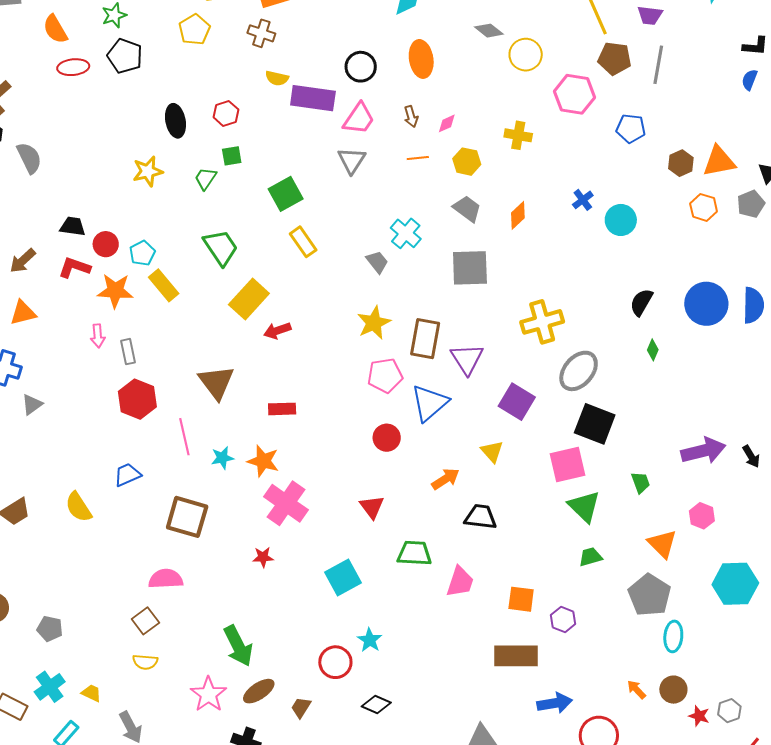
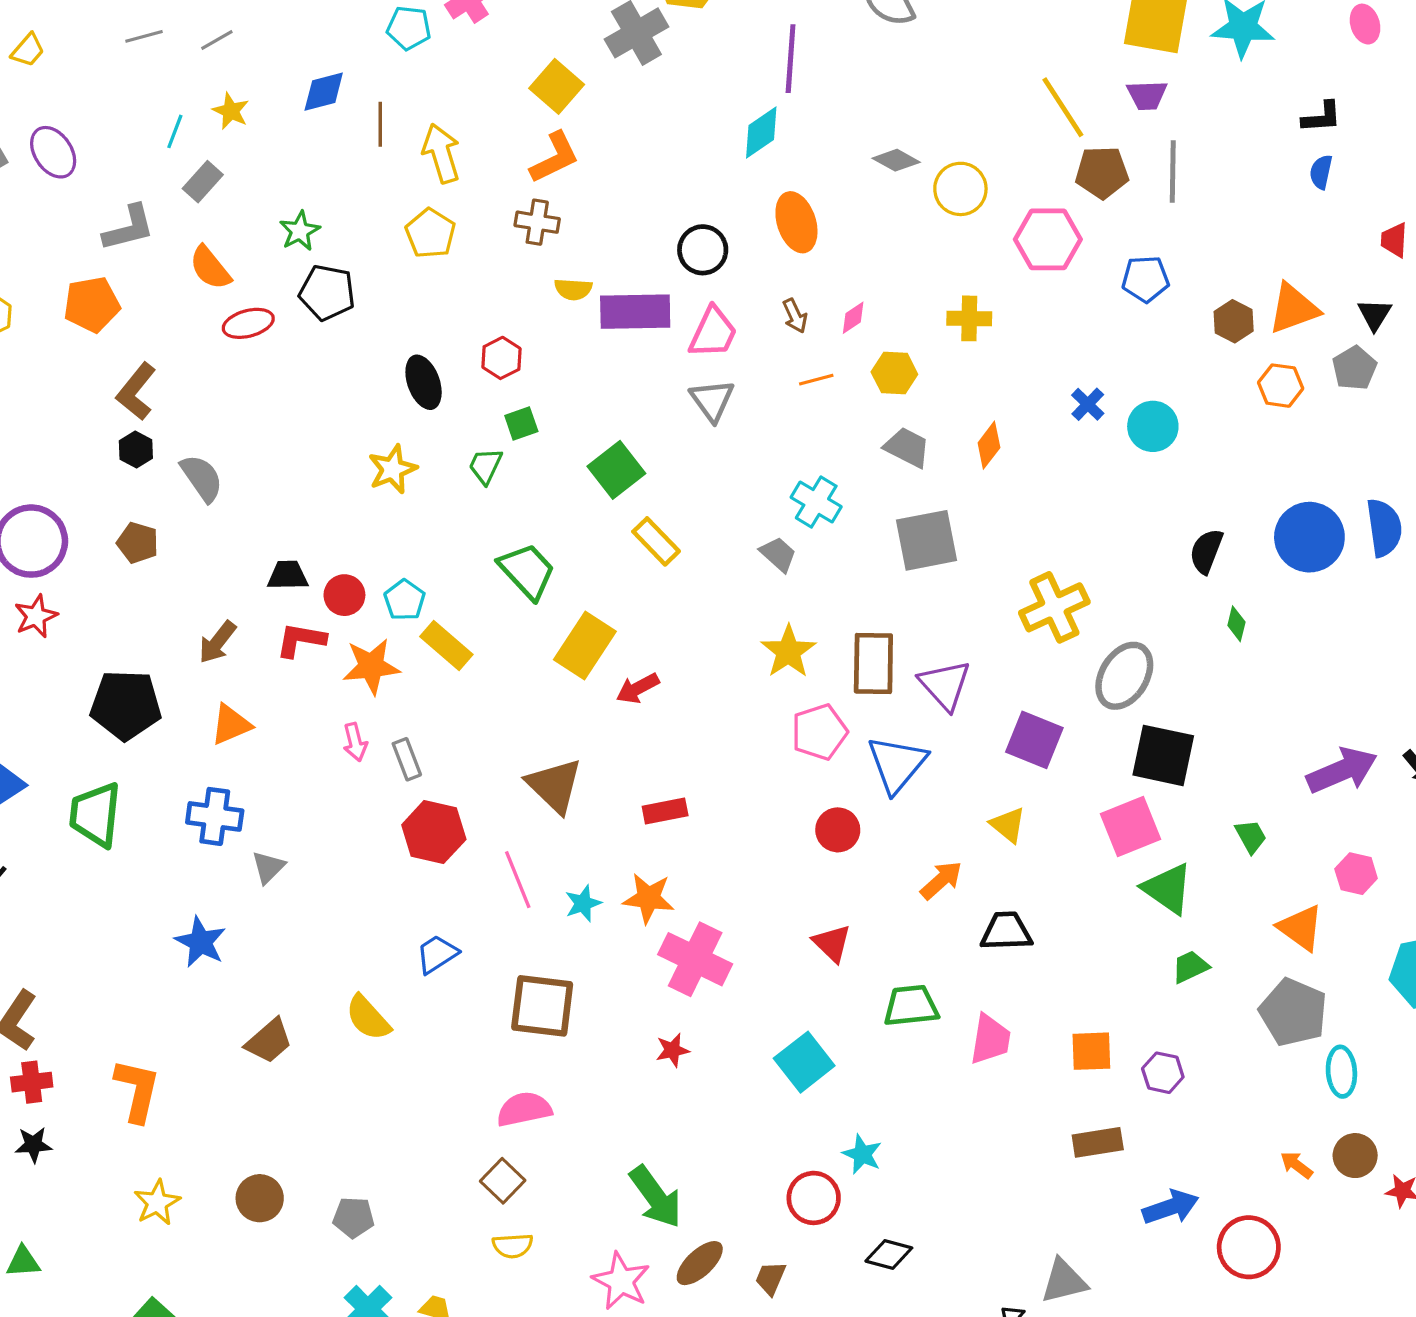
brown rectangle: (516, 656) -> (1098, 1142), size x0.7

